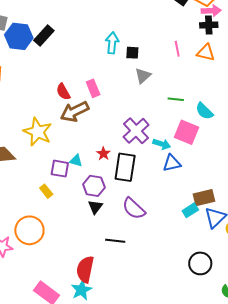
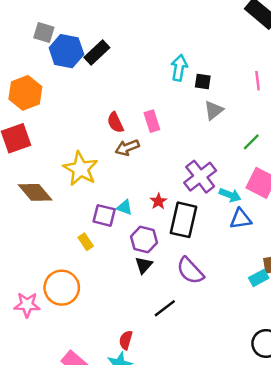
green line: (176, 99) -> (251, 142), turned -56
brown arrow: (75, 112) -> (127, 148), size x0.7
black line: (115, 241) -> (165, 308), turned -48
red semicircle: (85, 269) -> (126, 340), size x0.6

